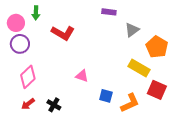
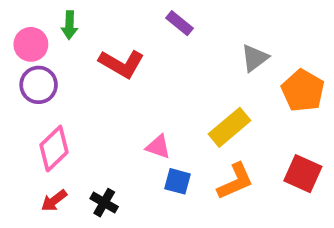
purple rectangle: (109, 12) -> (179, 23), moved, turned 32
yellow rectangle: (139, 68) -> (230, 127), moved, turned -70
blue square: (106, 96) -> (177, 181), moved
orange L-shape: (130, 103) -> (235, 181), moved

